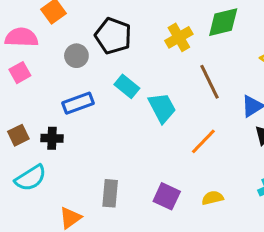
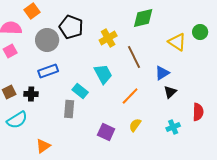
yellow cross: (179, 37) -> (108, 38), moved
gray circle: (76, 56) -> (47, 40), size x1.5
cyan rectangle: (127, 86) -> (80, 91), moved
gray rectangle: (110, 193) -> (69, 109), moved
yellow semicircle: (213, 198) -> (135, 125), moved, turned -40

